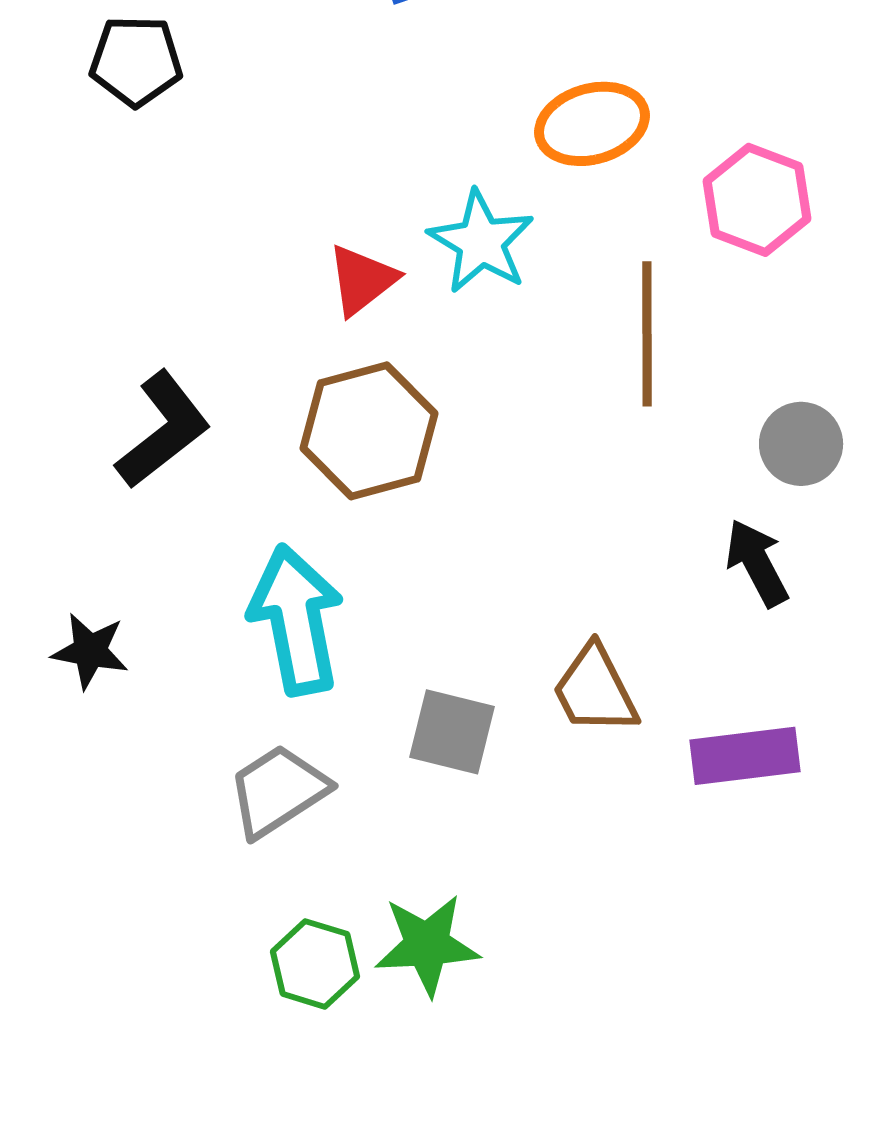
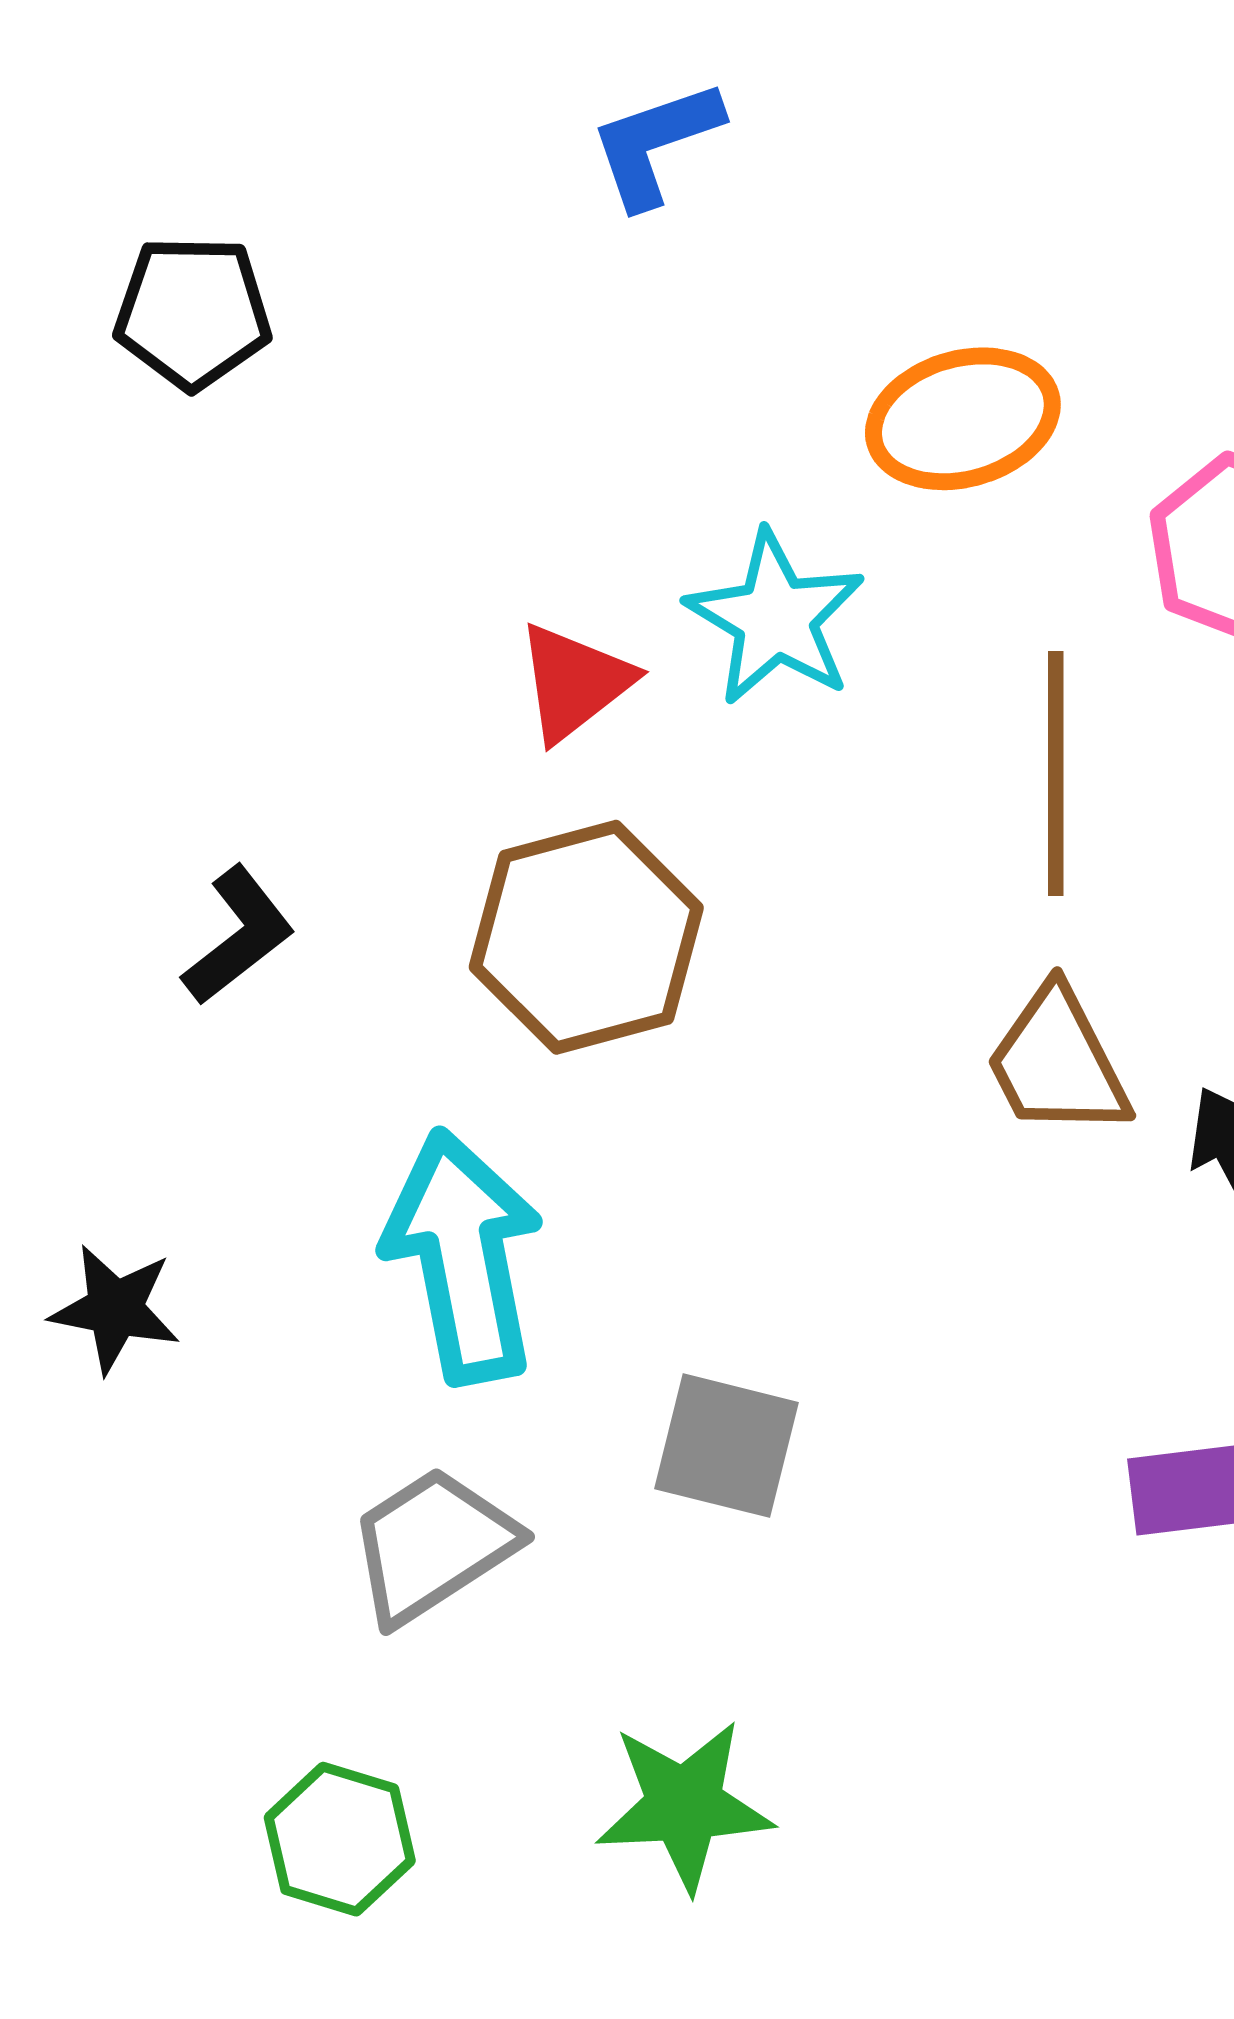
black L-shape: (163, 430) -> (238, 936), size x0.7
brown trapezoid: (595, 690) -> (1057, 1062), moved
green hexagon: (315, 964) -> (340, 1839), moved

